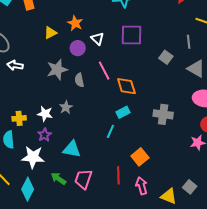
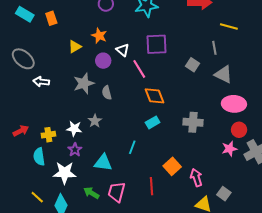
pink line: (104, 71) -> (139, 69), moved
cyan line: (110, 131) -> (132, 147), moved
pink arrow: (142, 186) -> (196, 178), moved

